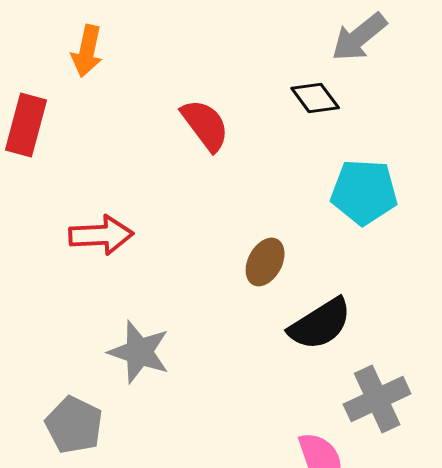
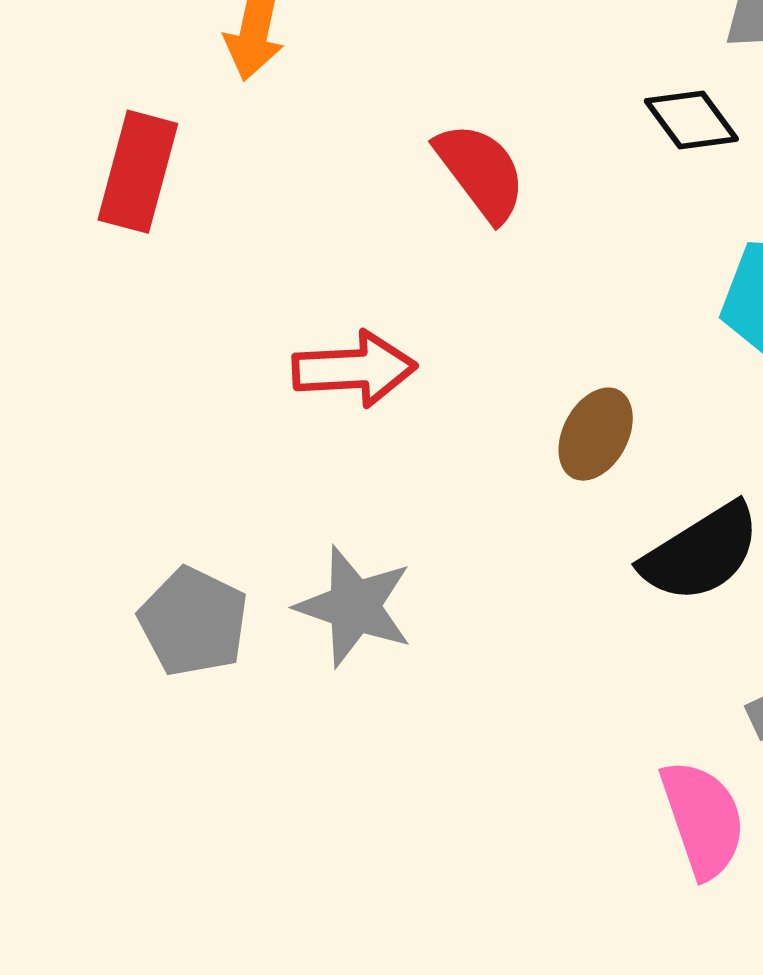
red arrow: (101, 235) -> (354, 369), moved
gray pentagon: (74, 425) -> (193, 622), moved

